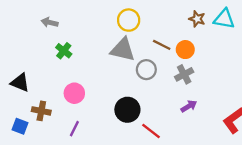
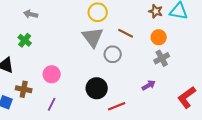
gray triangle: (123, 50) -> (93, 37), turned 40
orange circle: (185, 50) -> (159, 37), moved
green cross: (64, 51) -> (25, 40), moved
gray cross: (184, 74) -> (162, 58), moved
red line: (151, 131) -> (117, 106), turned -60

